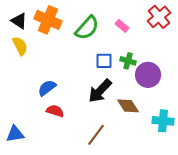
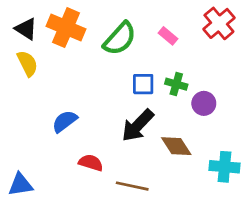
purple circle: (148, 75) -> (204, 103), size x0.7
red semicircle: (55, 111) -> (91, 163), moved
brown line: (96, 135) -> (132, 186), turned 65

